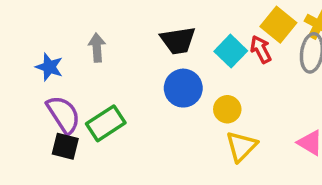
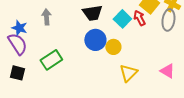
yellow circle: (227, 109) -> (113, 47), moved
purple semicircle: (63, 115) -> (17, 44), moved
black square: (65, 146) -> (17, 73), moved

